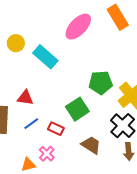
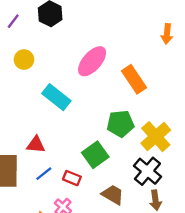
orange rectangle: (118, 17) -> (134, 79), moved
yellow circle: (16, 43) -> (24, 60), moved

